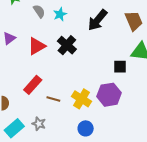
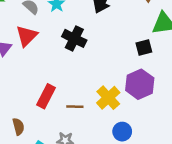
red triangle: (37, 46) -> (27, 36), moved
yellow cross: (82, 99) -> (108, 98), turned 30

